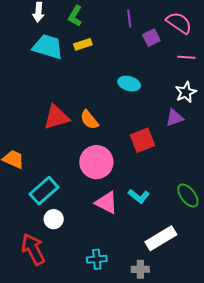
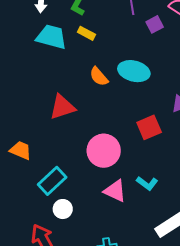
yellow rectangle: (83, 44) -> (86, 33), turned 48
cyan ellipse: (129, 84) -> (134, 71), size x1.4
orange semicircle: (89, 120) -> (99, 77), moved

